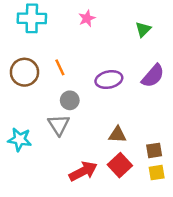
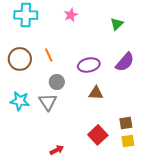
brown triangle: (117, 135) -> (96, 93), moved
cyan star: (20, 139) -> (20, 101), moved
red arrow: (83, 171) -> (57, 150), moved, size x0.6

